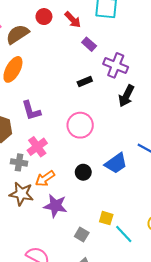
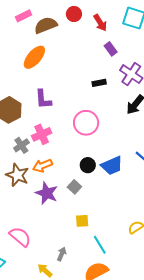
gray cross: (19, 162) -> (21, 145), turned 35
black circle: (83, 172) -> (88, 165), moved
yellow square: (106, 218) -> (82, 221), moved, turned -32
gray square: (82, 234) -> (74, 187), moved
cyan line: (124, 234) -> (100, 245), moved

